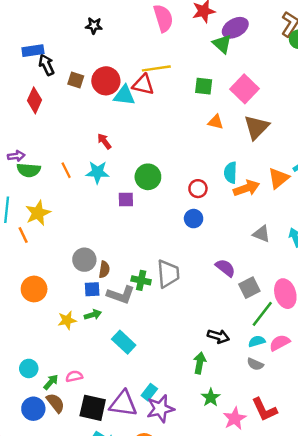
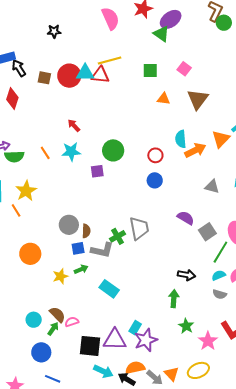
pink square: (244, 89) -> (184, 69), size x0.6
cyan triangle: (124, 95) -> (85, 73), moved
green cross: (141, 280) -> (117, 236), turned -35
brown semicircle: (55, 403) -> (57, 315), moved

